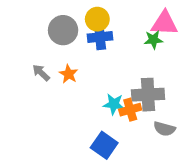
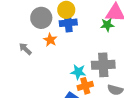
orange star: (69, 74) -> (50, 40), moved
orange cross: (130, 110) -> (85, 86), moved

